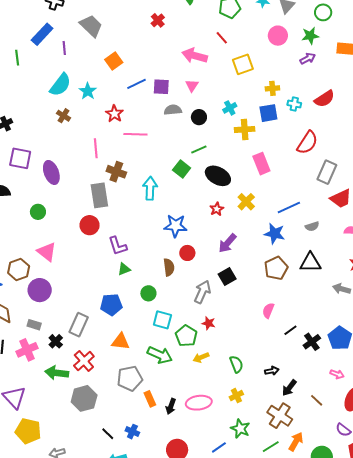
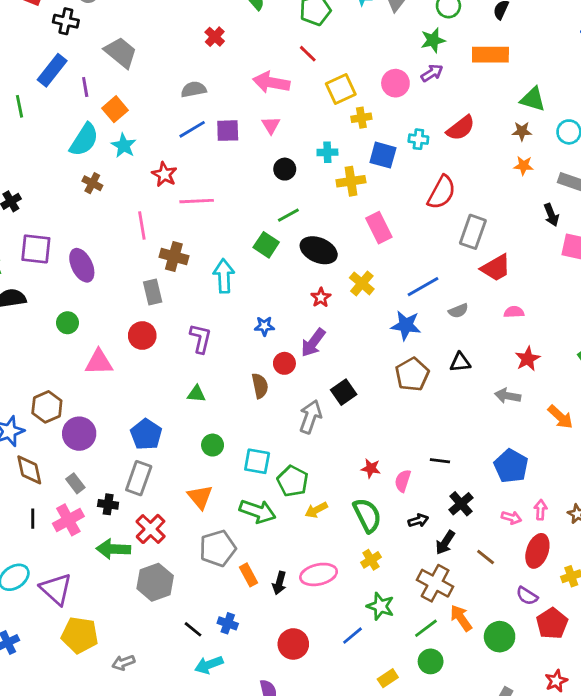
pink circle: (278, 36) -> (395, 83), moved
orange square: (114, 61) -> (115, 109), moved
yellow cross: (272, 88) -> (361, 118), moved
cyan cross: (230, 108) -> (327, 152), turned 32
gray semicircle: (173, 110) -> (194, 89), moved
blue square: (268, 113) -> (383, 155), turned 30
gray rectangle: (99, 195) -> (153, 292), size x0.7
blue star: (175, 226) -> (264, 326), size x0.6
purple arrow: (227, 243) -> (313, 343), moved
purple L-shape: (118, 246) -> (201, 338), moved, turned -145
pink triangle: (47, 252) -> (99, 362), moved, turned -35
black triangle: (310, 263) -> (460, 362), size x0.7
green triangle: (124, 269) -> (196, 394), turned 32
green circle: (148, 293) -> (213, 445), moved
blue pentagon: (111, 305) -> (146, 434), moved, turned -30
pink semicircle: (268, 311) -> (403, 481), moved
red star: (209, 323) -> (371, 468), moved
gray rectangle: (34, 325) -> (75, 483), turned 40
black line: (290, 330) -> (440, 461), turned 48
black cross: (56, 341) -> (108, 504), turned -32
orange triangle: (120, 342) -> (200, 497), turned 48
black cross: (312, 342) -> (461, 504), moved
green semicircle: (236, 364) -> (367, 515), size x1.4
orange arrow: (296, 442) -> (461, 618), turned -60

